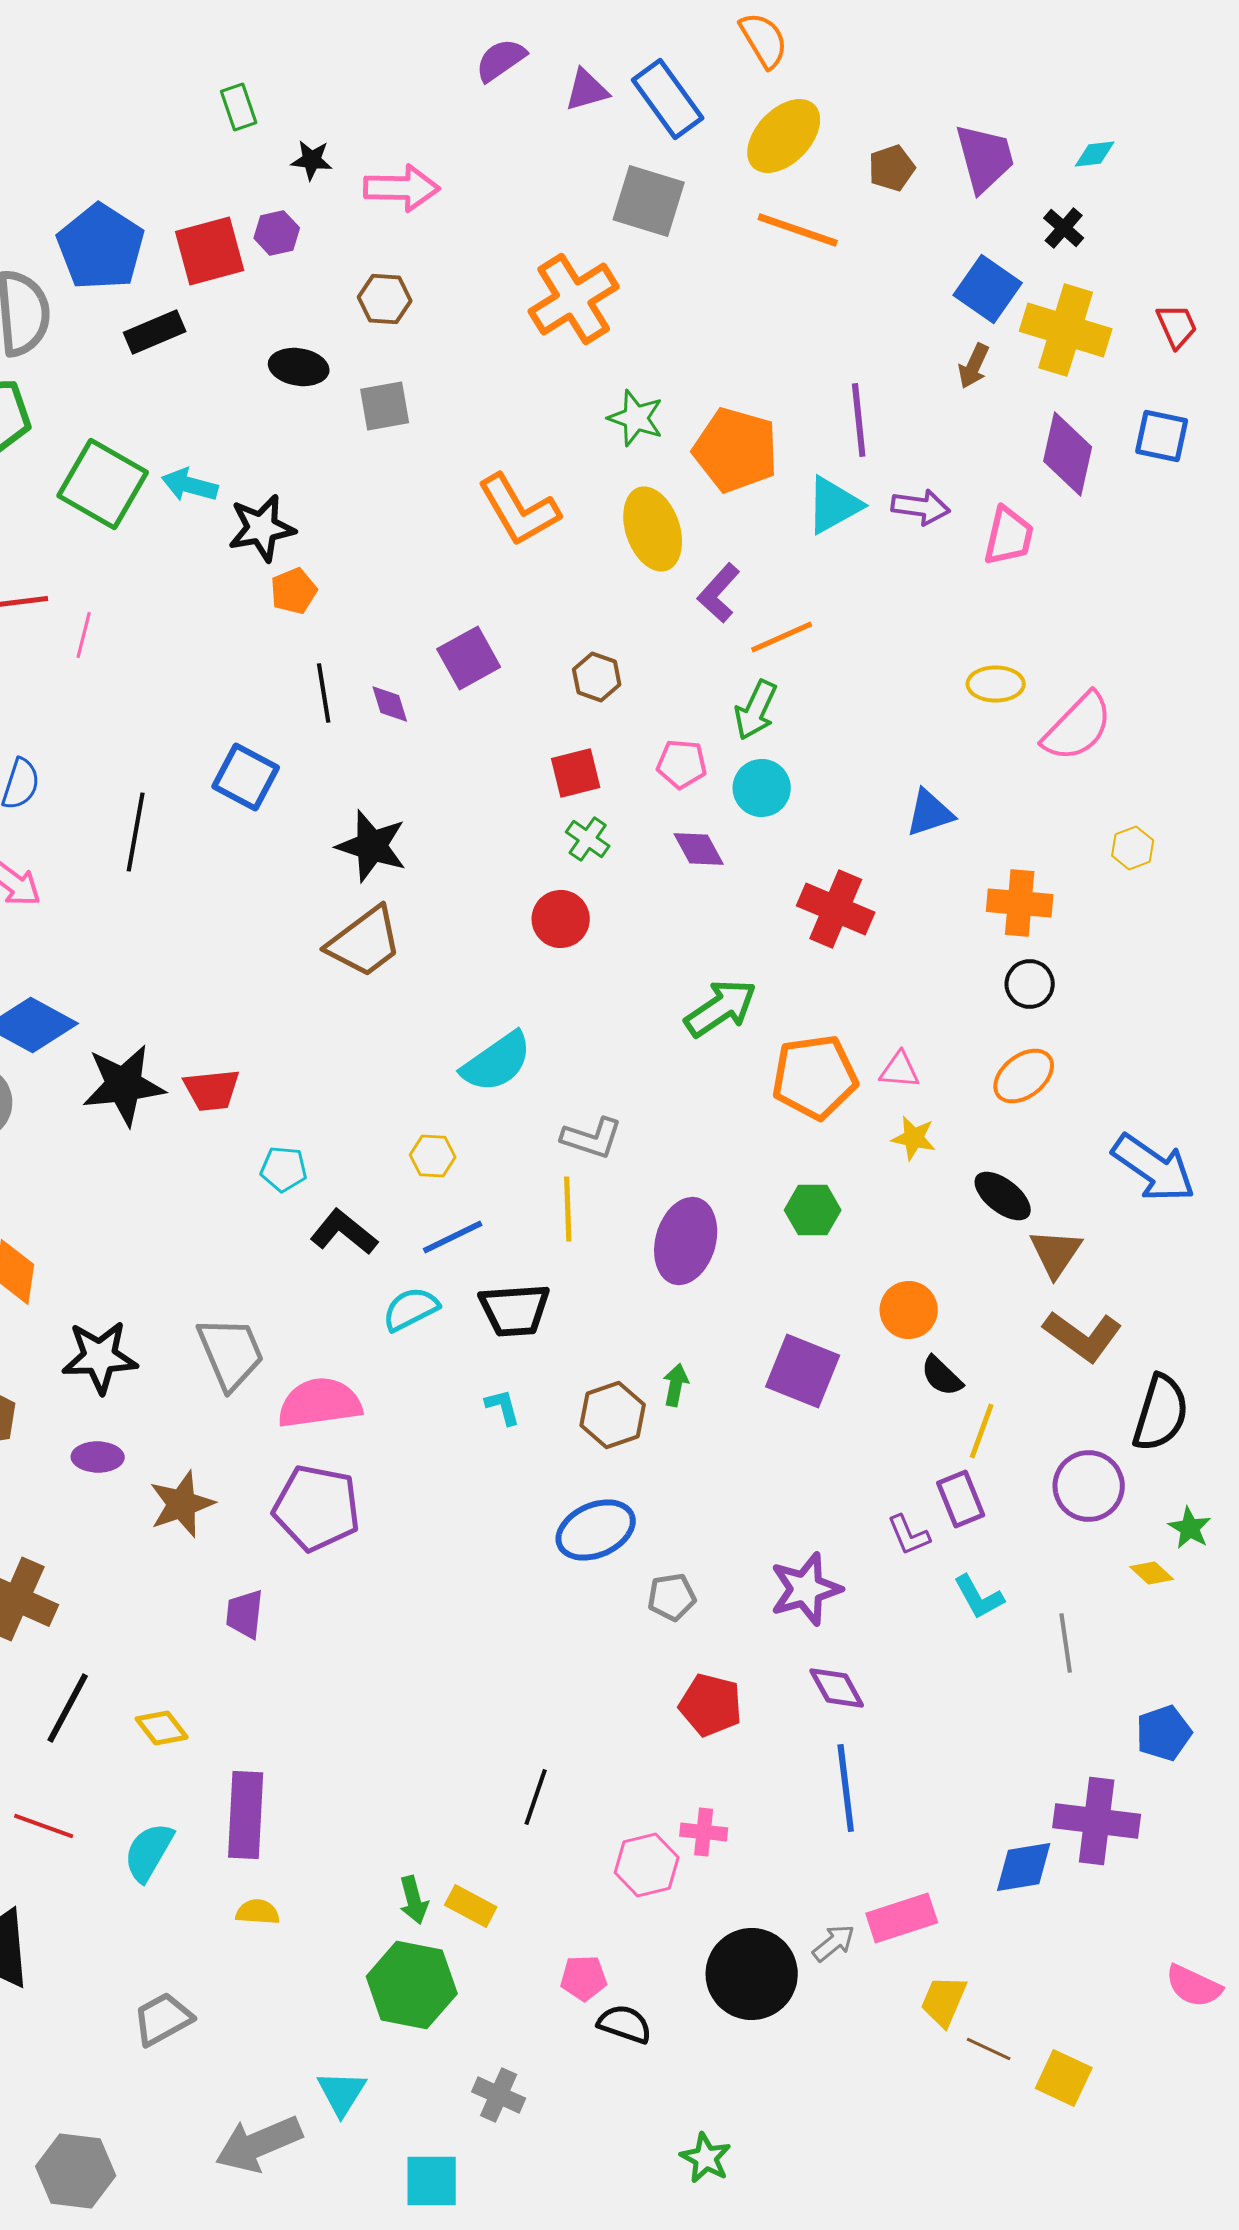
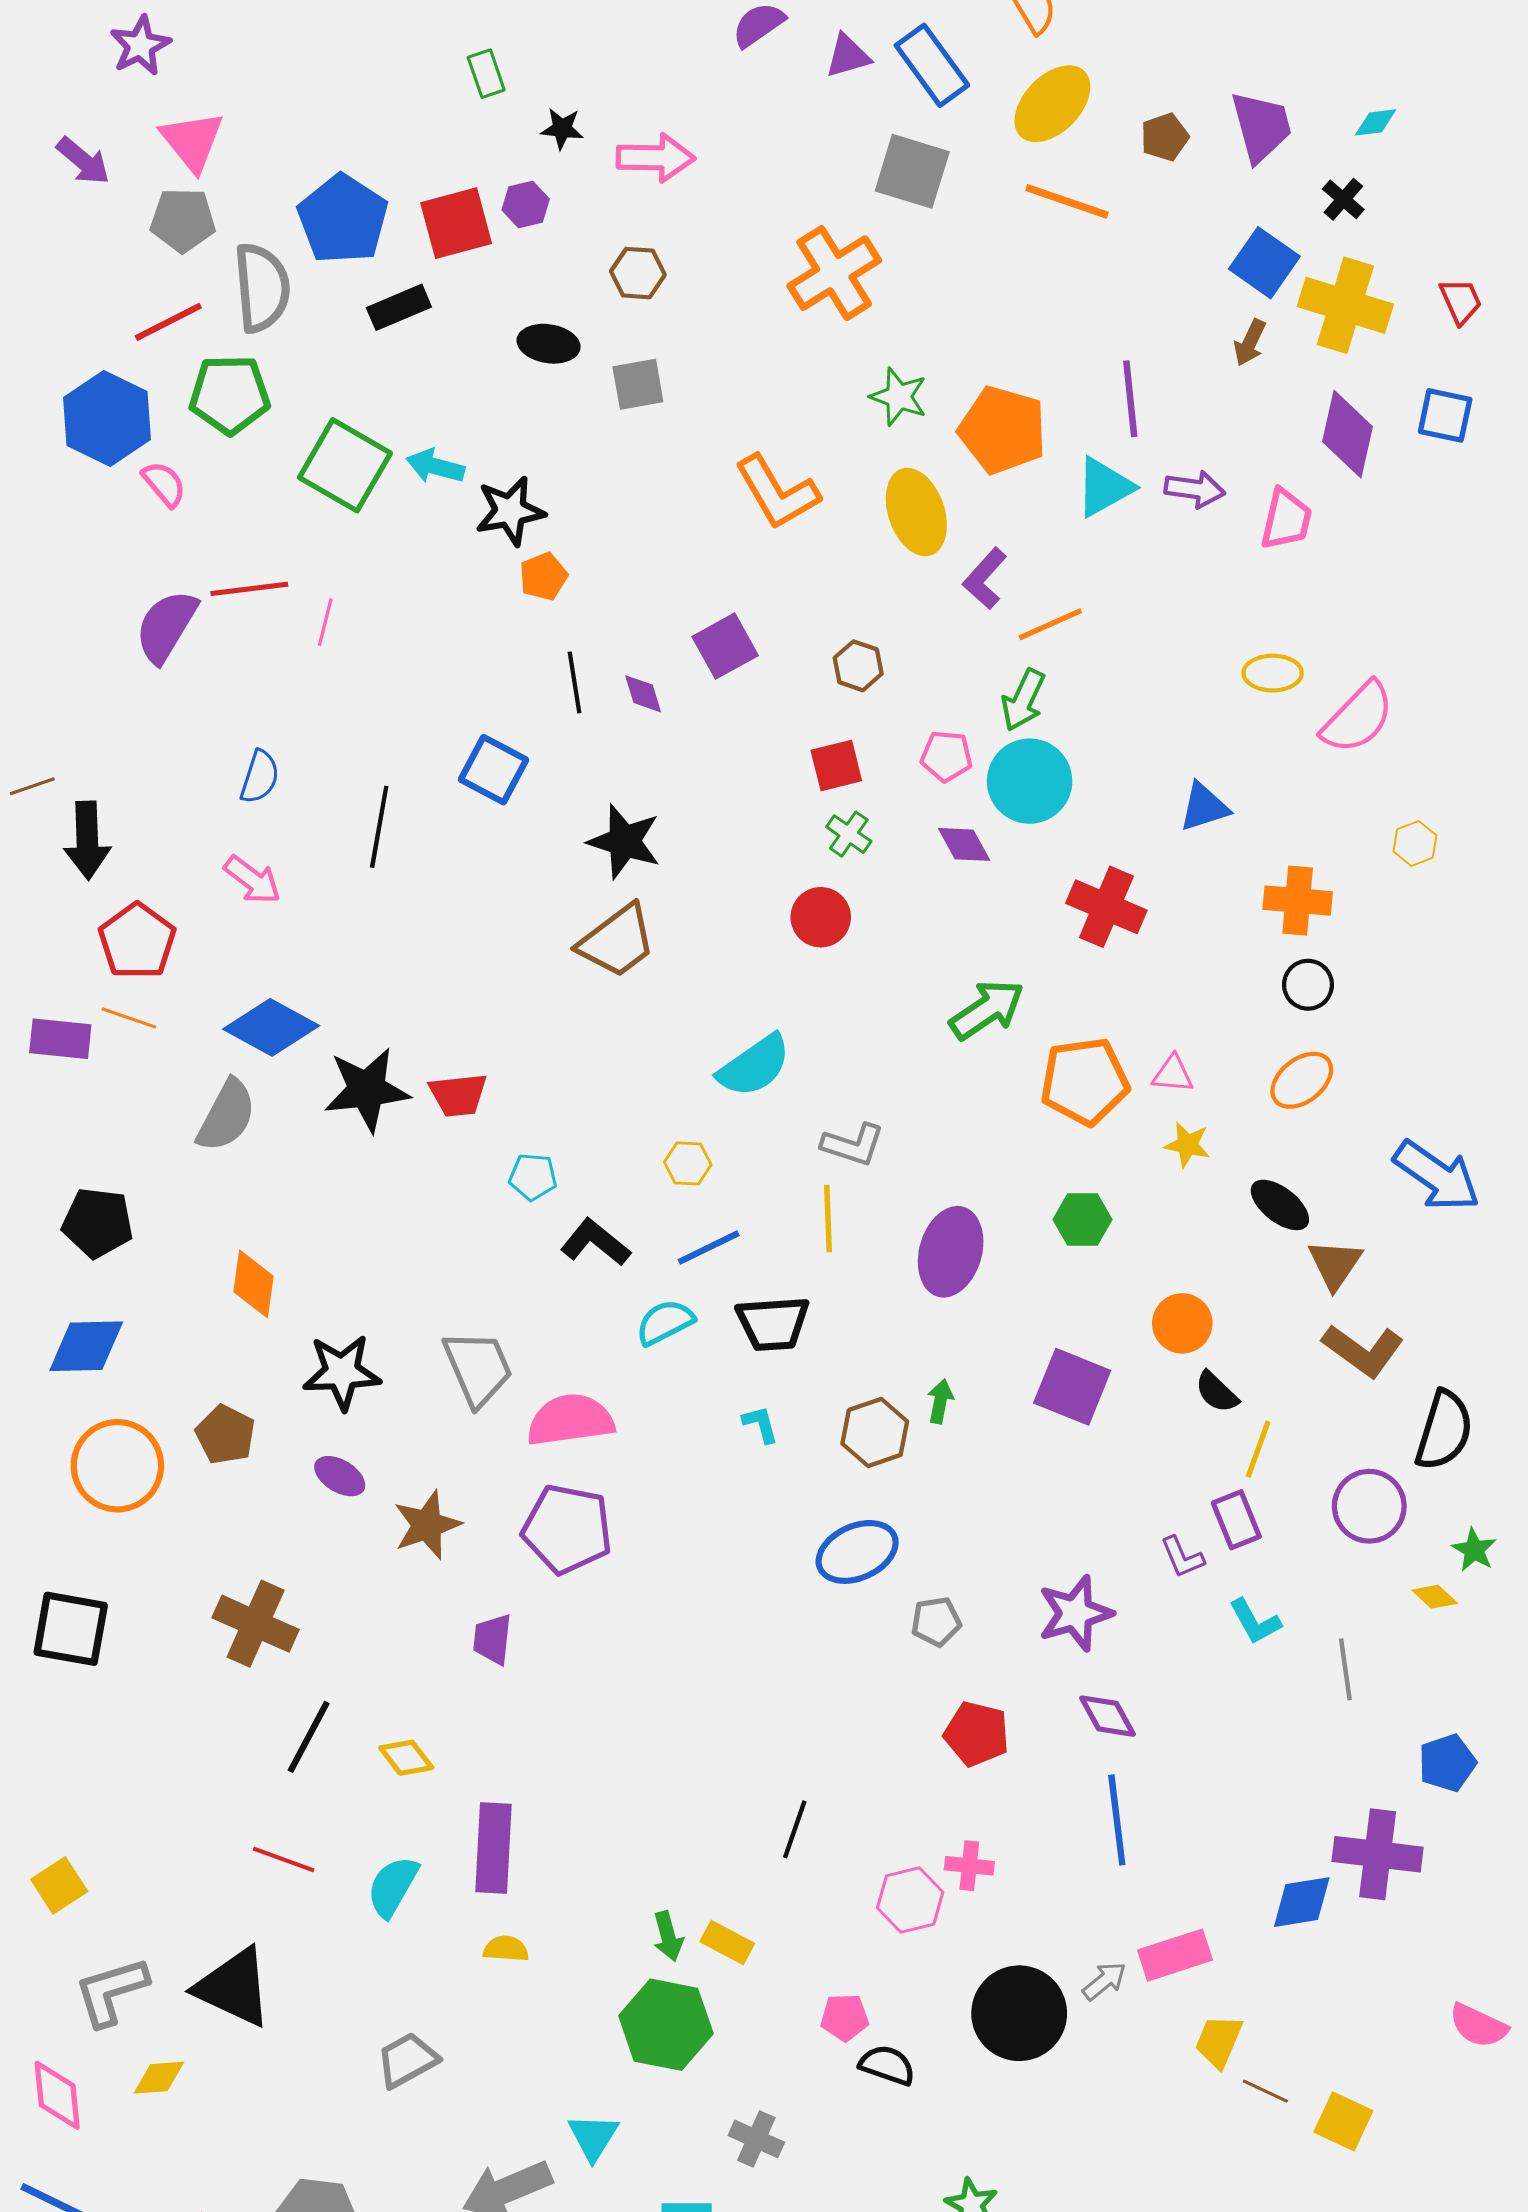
cyan circle: (762, 788) -> (1030, 781), size x1.4
purple ellipse: (98, 1457) -> (340, 1476), turned 30

